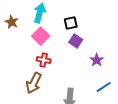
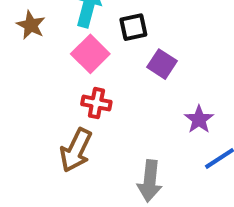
black square: (71, 23) -> (133, 27), moved
purple star: (97, 60) -> (199, 119), moved

